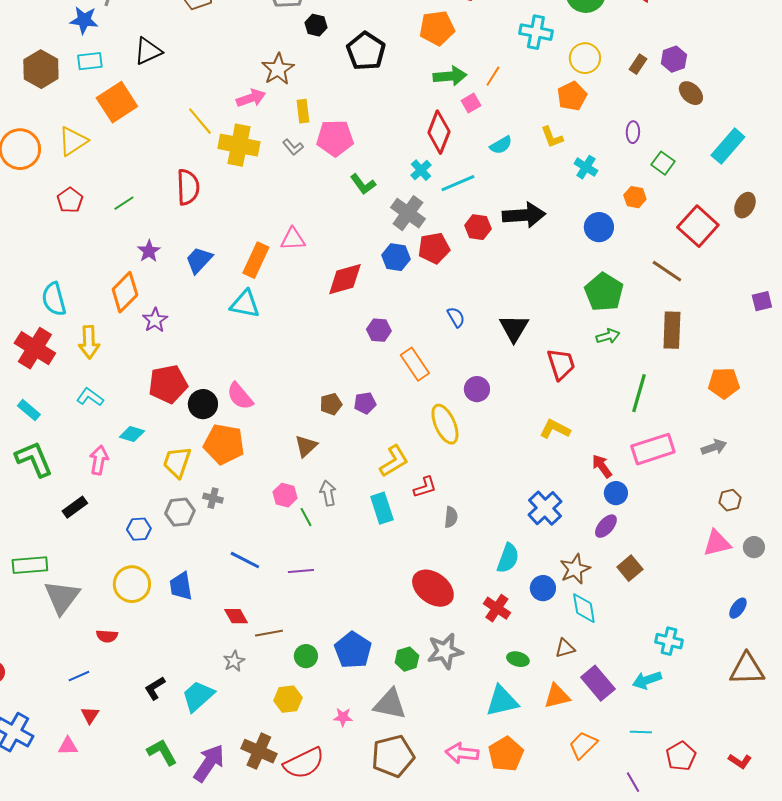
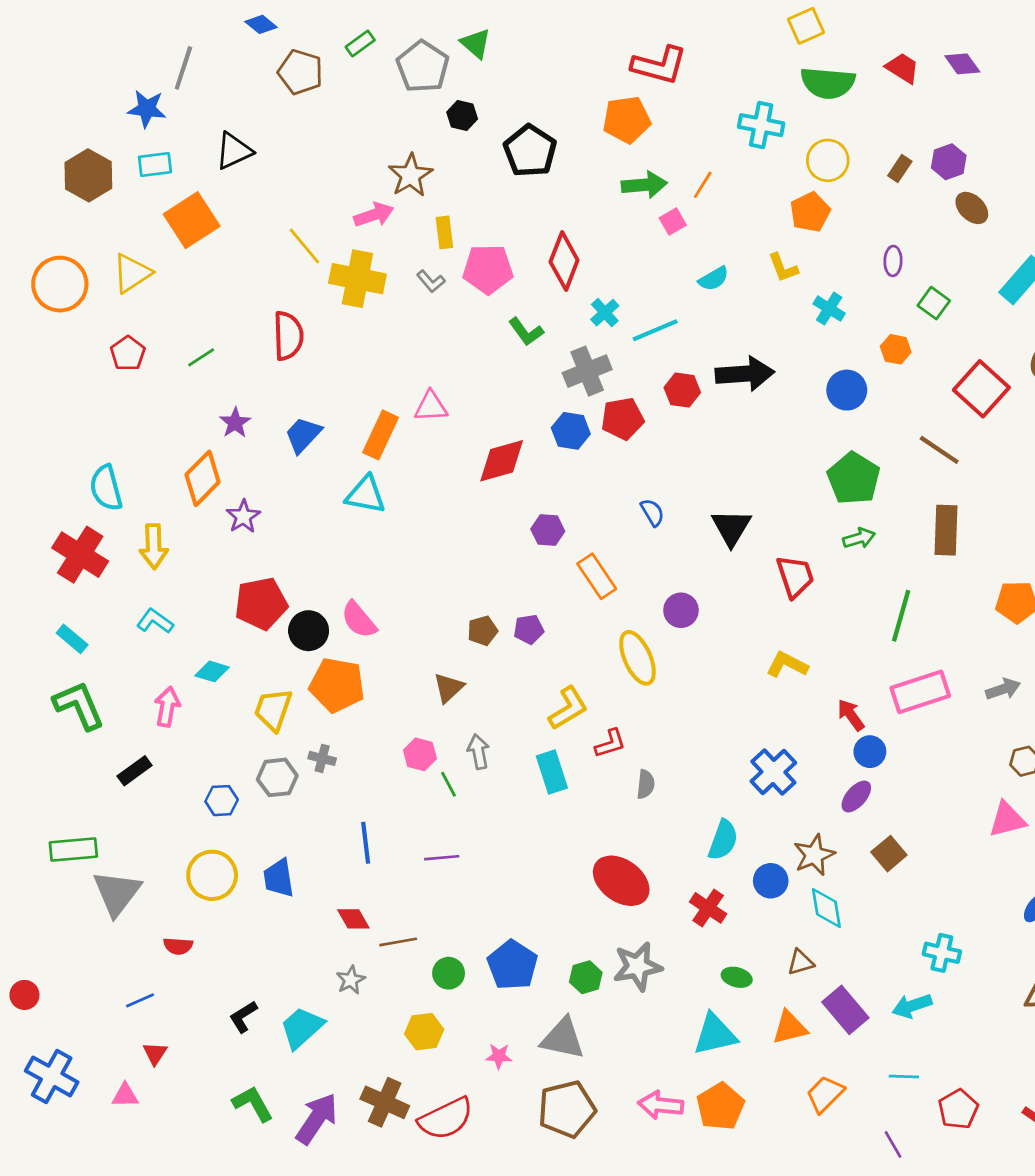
red diamond: (439, 132) -> (564, 261), moved
gray cross: (408, 213) -> (587, 371), turned 32
blue line: (245, 560) -> (366, 843), turned 56

